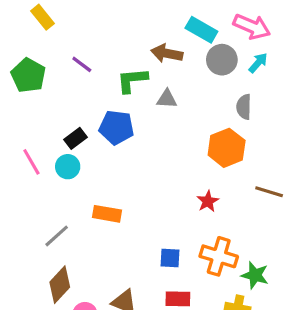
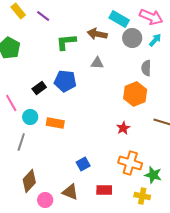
purple line: (82, 64) -> (43, 16), moved
green L-shape: (132, 80) -> (66, 42), moved
cyan circle: (68, 167) -> (30, 117), moved
orange rectangle: (107, 214) -> (55, 123), moved
gray line: (57, 236) -> (21, 142), moved, turned -30
blue square: (170, 258) -> (83, 164), moved, turned -32

